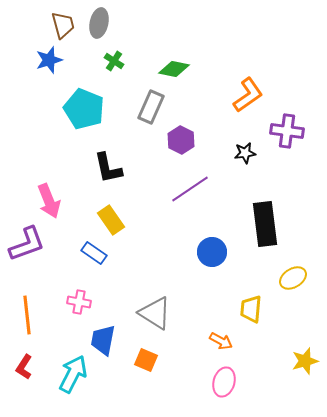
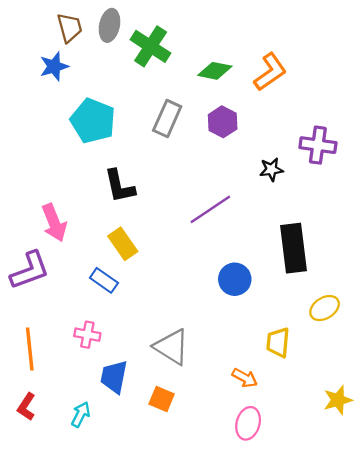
green cross: (114, 61) -> (151, 46), moved, size x1.8
green diamond: (174, 69) -> (215, 71), moved
orange L-shape: (248, 95) -> (270, 72), moved
purple hexagon: (181, 140) -> (223, 122), moved
cyan arrow: (73, 374) -> (81, 414), size x0.6

